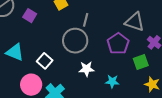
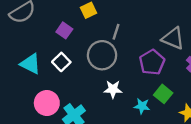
purple square: (30, 16) -> (64, 30), moved
white square: (45, 61) -> (61, 62), moved
green square: (141, 62) -> (163, 94), moved, turned -35

